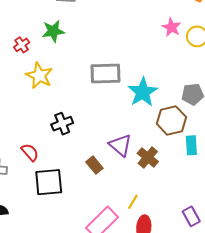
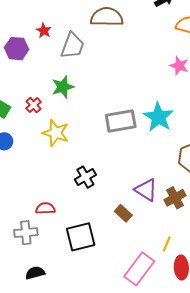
cyan star: (143, 92) -> (158, 117), moved
red semicircle: (30, 152) -> (45, 208), moved, turned -42
brown cross: (148, 157) -> (175, 198), turned 30

